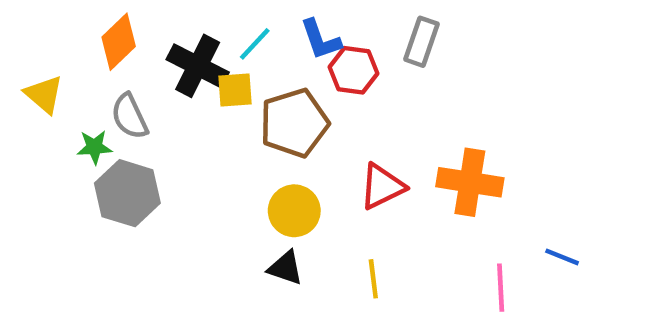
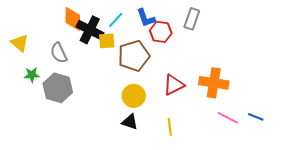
orange diamond: (119, 42) -> (73, 19), moved, turned -45
green star: (94, 147) -> (32, 75), moved
pink line: (501, 288) -> (228, 118), moved, turned -60

